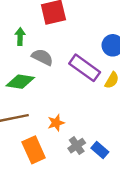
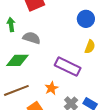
purple rectangle: (85, 68) -> (68, 67), moved

